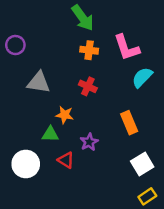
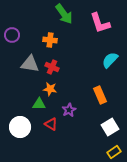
pink L-shape: (127, 48) -> (100, 23), moved
orange cross: (89, 50) -> (50, 40), moved
red cross: (88, 86) -> (52, 67), moved

